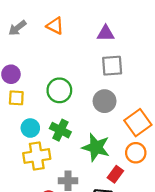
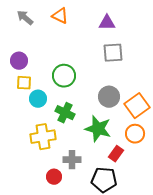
gray arrow: (17, 28) -> (25, 18), turned 78
gray circle: (105, 101) -> (109, 97), moved
cyan circle: (30, 128) -> (38, 99), moved

